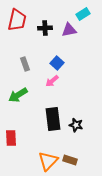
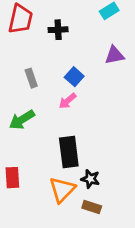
purple triangle: (69, 30) -> (115, 55), moved
black star: (76, 125) -> (90, 179), moved
orange triangle: (48, 161) -> (62, 190), moved

